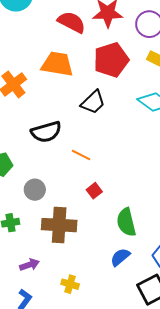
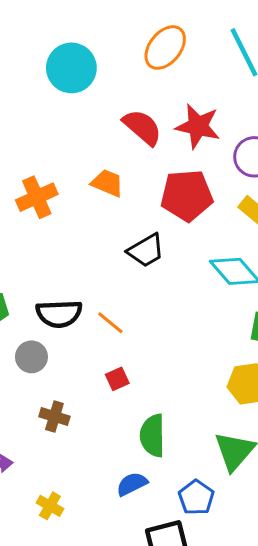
orange trapezoid: (57, 64) -> (107, 183), size x0.7
black semicircle: (46, 132) -> (59, 314), moved
brown cross: (59, 225) -> (54, 416), size x0.6

